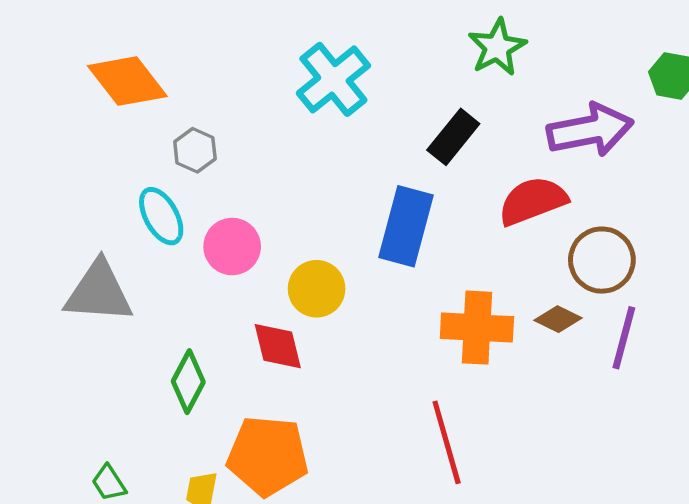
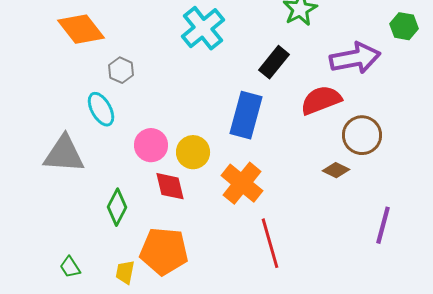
pink circle: (232, 247) -> (151, 145), moved
orange cross: (477, 328) -> (242, 183), moved, turned 36
purple line: (624, 338) -> (383, 225), moved

